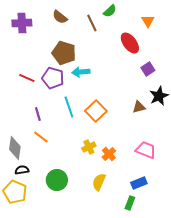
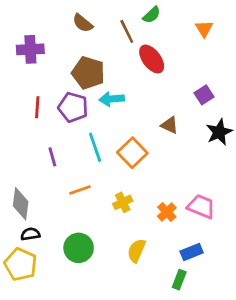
purple cross: (22, 23) -> (30, 49), moved
red ellipse: (130, 43) -> (152, 59), moved
red line: (27, 78) -> (37, 107), turned 70
brown triangle: (139, 107) -> (170, 125), moved, turned 40
orange line: (41, 137) -> (80, 190), moved, turned -56
orange cross: (109, 154) -> (167, 212), moved

